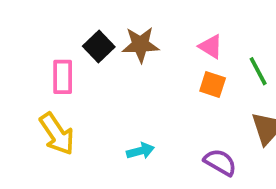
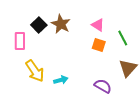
brown star: (140, 45) -> (61, 24), turned 30
yellow arrow: (57, 134) -> (35, 71), moved

